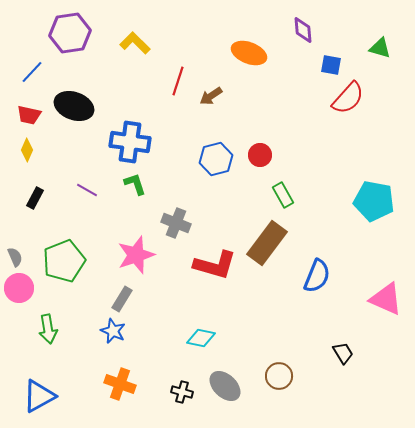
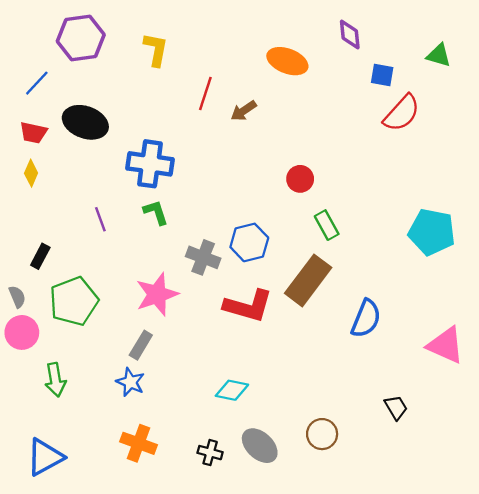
yellow L-shape: (135, 43) -> (156, 50), turned 56
blue hexagon: (216, 159) -> (249, 242), moved
purple line: (87, 190) -> (100, 219), turned 40
black rectangle: (35, 198) -> (40, 256), moved

